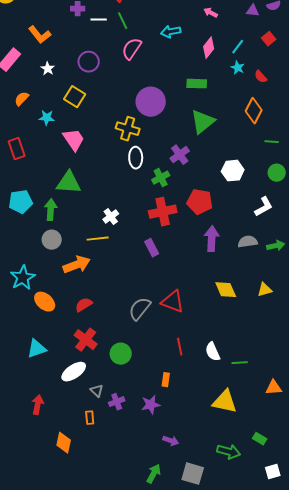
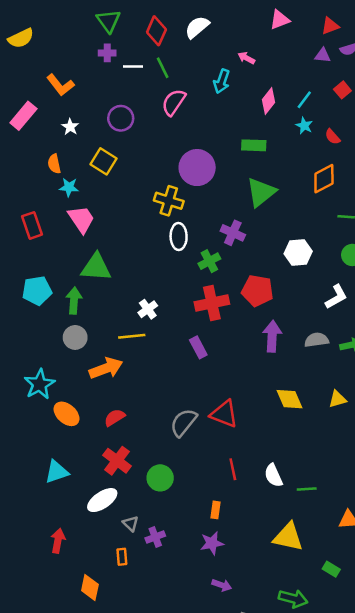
pink arrow: (211, 13) -> (246, 58), moved
cyan arrow: (171, 32) -> (222, 81), turned -60
orange semicircle: (22, 99) -> (54, 164), moved, turned -56
orange diamond: (254, 111) -> (324, 179), turned 35
pink trapezoid: (74, 140) -> (81, 219), moved
purple cross: (180, 155) -> (233, 233), turned -30
purple star: (151, 405) -> (212, 543), moved
green rectangle: (260, 439) -> (331, 569), moved

